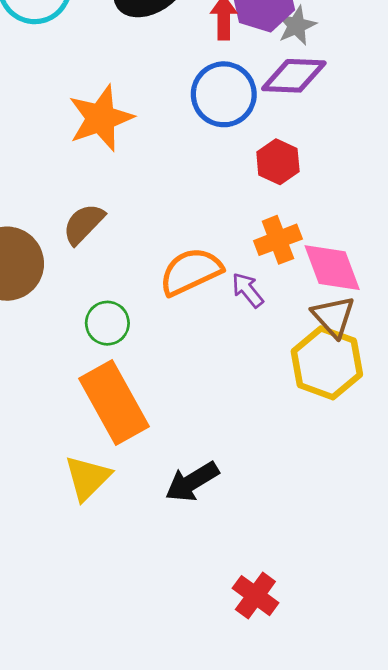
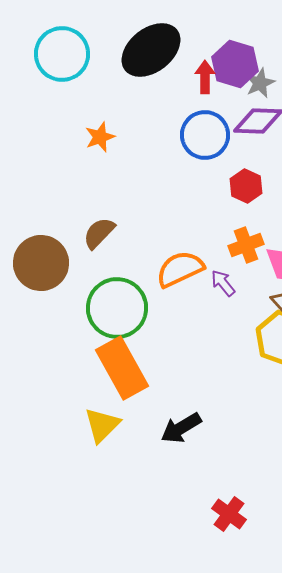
orange star: (101, 118) -> (100, 137), moved, size x0.6
green circle: (107, 323) -> (117, 308), size x1.8

